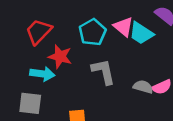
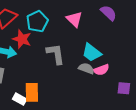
cyan pentagon: (92, 32) -> (37, 21), moved
cyan trapezoid: (141, 33) -> (92, 53), moved

